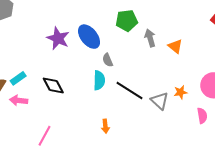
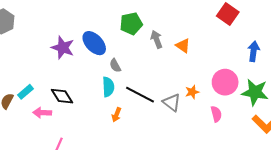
pink arrow: (19, 100) -> (42, 113), moved
orange arrow: (105, 126) -> (116, 115), moved, turned 32

